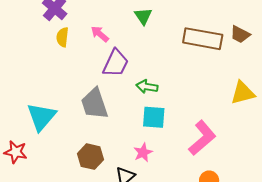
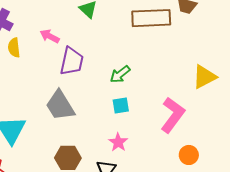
green arrow: (147, 87) -> (120, 74), moved, turned -35
yellow triangle: (243, 93) -> (204, 77), moved
cyan square: (154, 117) -> (121, 106), size x0.7

